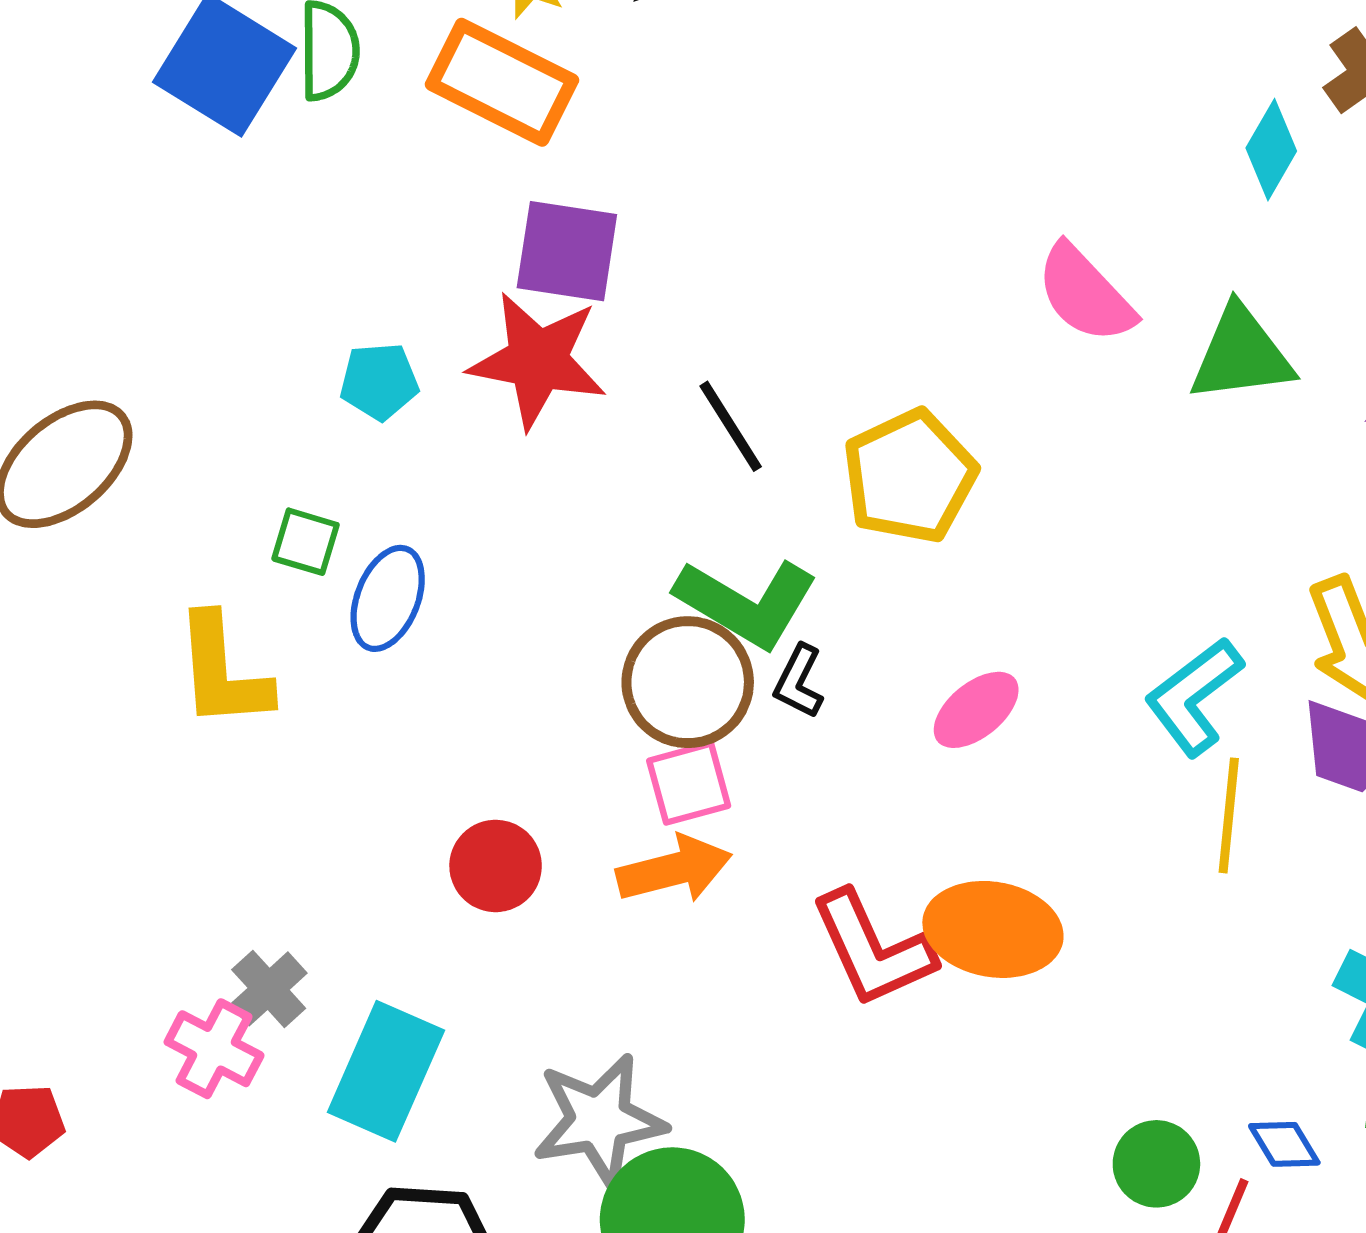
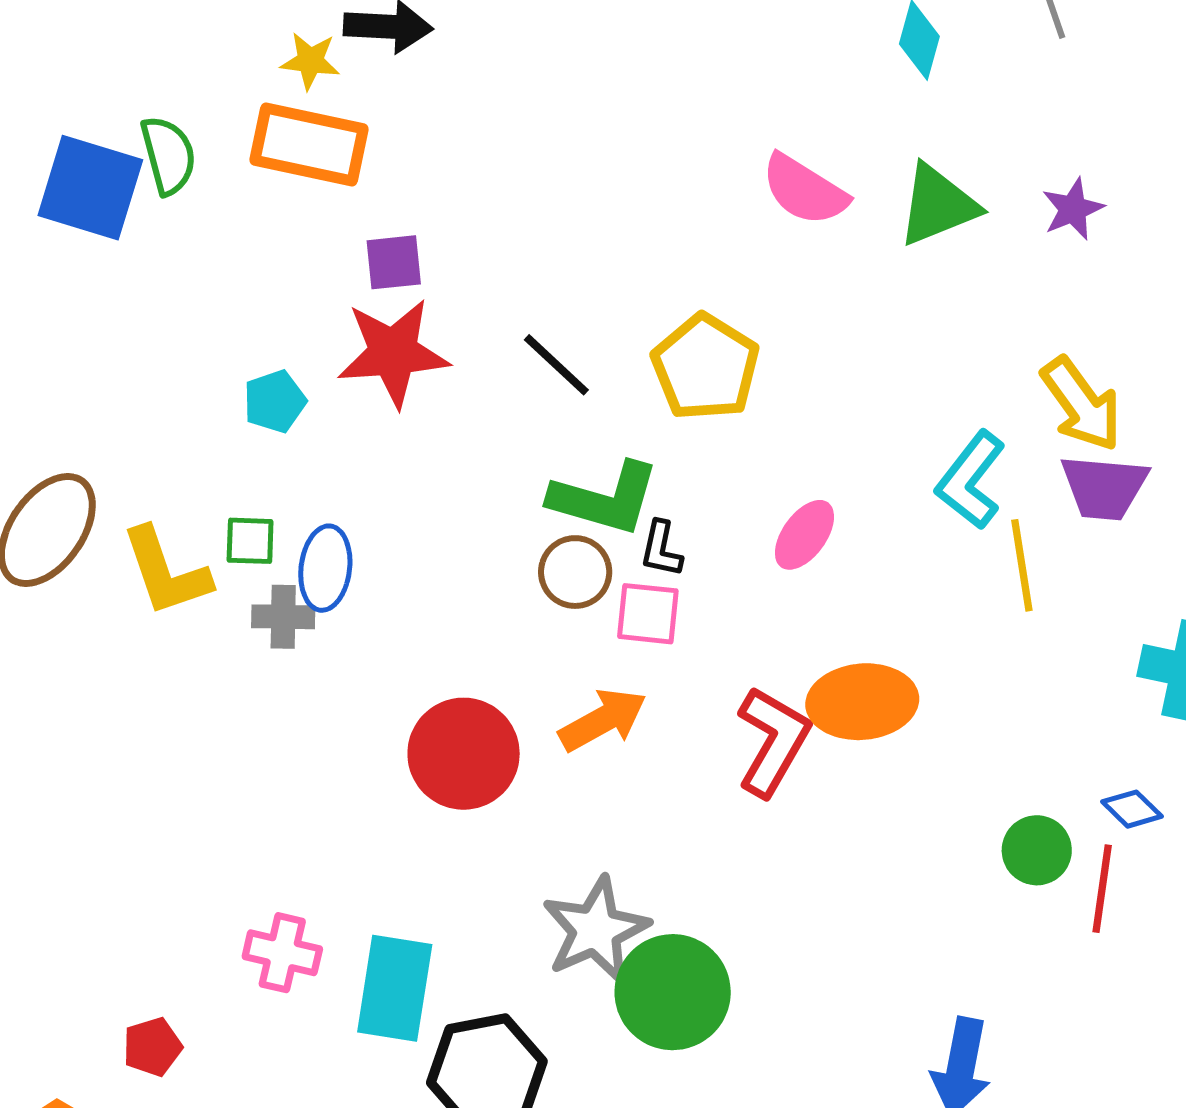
purple square: (567, 251) -> (394, 262), size x0.7
yellow L-shape: (223, 672) -> (166, 572), moved
brown circle: (688, 682) -> (575, 572), size x0.7
pink square: (689, 783) -> (648, 614), moved, turned 36
red circle: (496, 866) -> (464, 754), size x1.5
red L-shape: (873, 949) -> (773, 741), turned -111
gray cross: (269, 989) -> (283, 617), moved, turned -32
cyan rectangle: (386, 1071) -> (395, 988), moved

